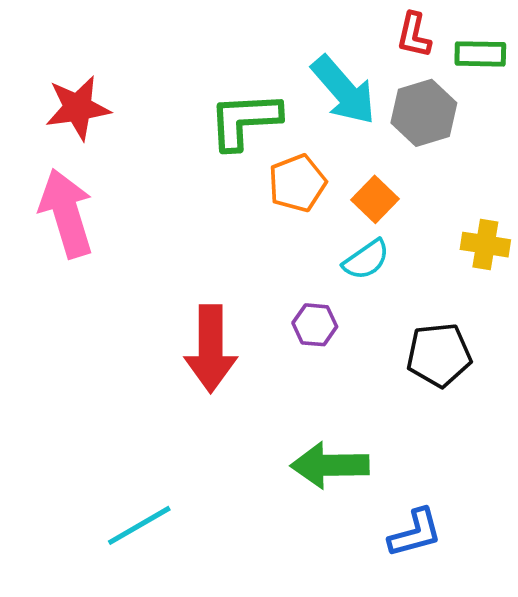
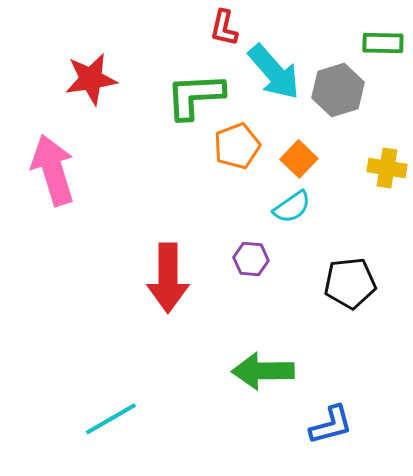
red L-shape: (414, 35) -> (224, 28), moved
red star: (78, 108) -> (91, 79), moved
yellow cross: (485, 245) -> (387, 168), moved

